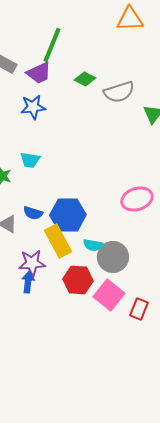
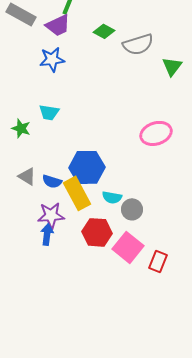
pink ellipse: (137, 199) -> (156, 133), moved
blue semicircle: (33, 213) -> (52, 181), moved
gray circle: (113, 257) -> (132, 209), size x0.7

